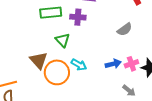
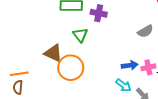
brown triangle: (39, 60) -> (53, 53), turned -30
cyan arrow: (79, 65) -> (124, 85), moved

